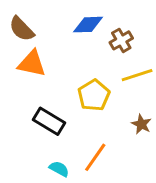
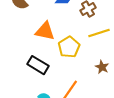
orange triangle: (32, 64) -> (45, 31), moved

